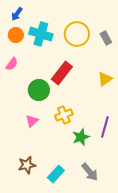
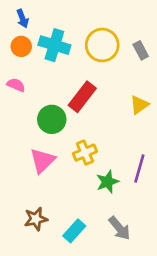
blue arrow: (17, 14) -> (23, 19), turned -56
pink semicircle: (12, 64) -> (16, 85), turned -104
pink triangle: (32, 121) -> (42, 161), size x1.5

